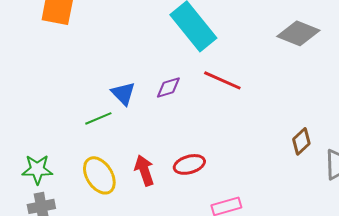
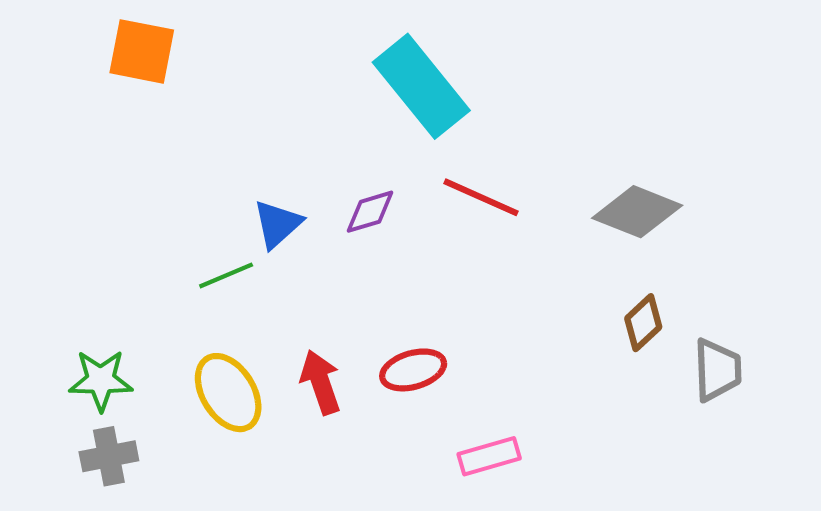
gray diamond: (298, 33) -> (637, 212), moved
blue triangle: (123, 93) -> (277, 224), turned 32

